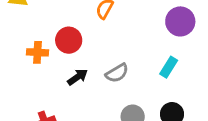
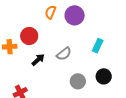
purple circle: (180, 21) -> (75, 15), moved

